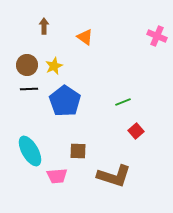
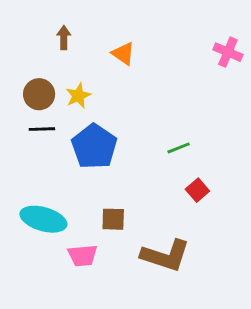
cyan ellipse: (30, 151) -> (43, 219), turned -44

